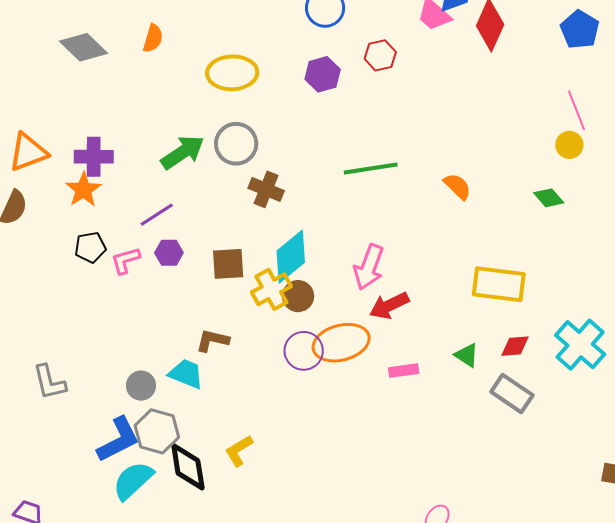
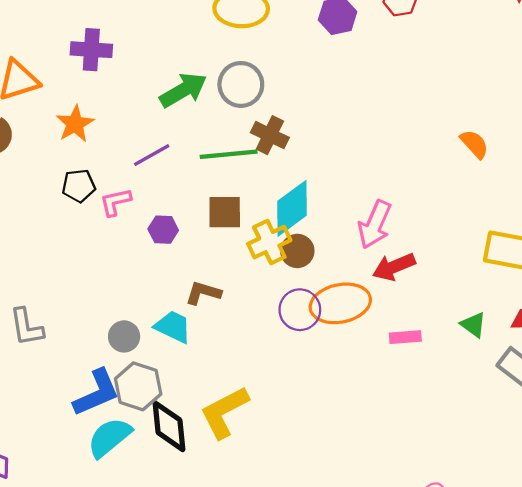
purple cross: (94, 157) -> (91, 50), moved
green line: (371, 169) -> (229, 154), moved
purple hexagon: (169, 253) -> (163, 230), moved
yellow L-shape: (239, 451) -> (224, 412), size x1.6

